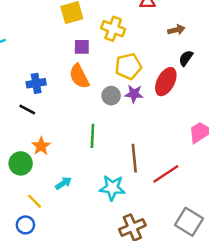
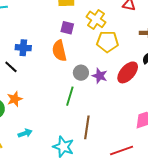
yellow pentagon: (128, 66) -> (107, 42), moved
green line: (92, 136) -> (70, 96), moved
red line: (166, 174) -> (122, 151), moved

